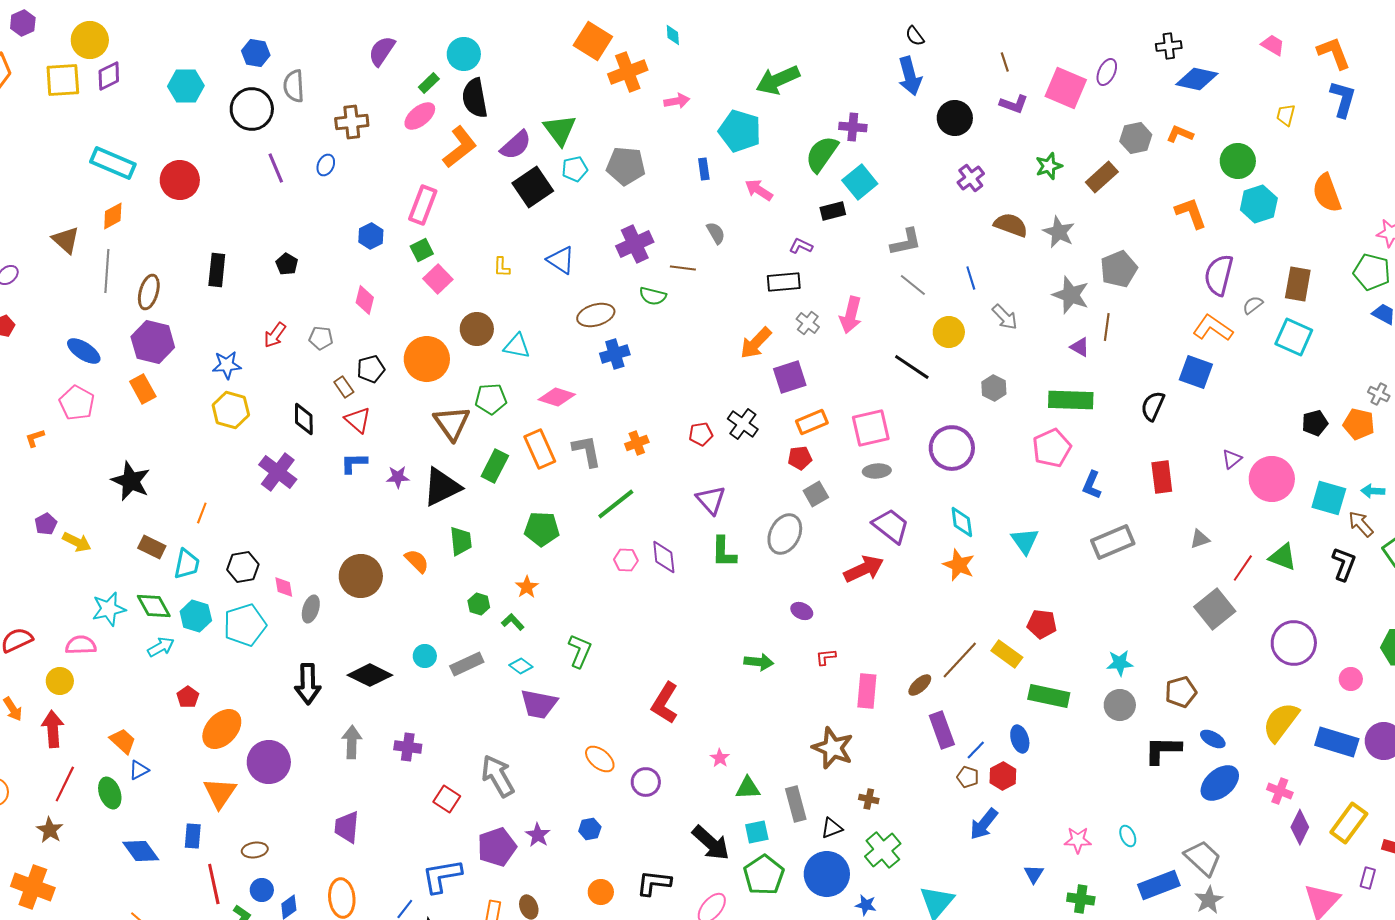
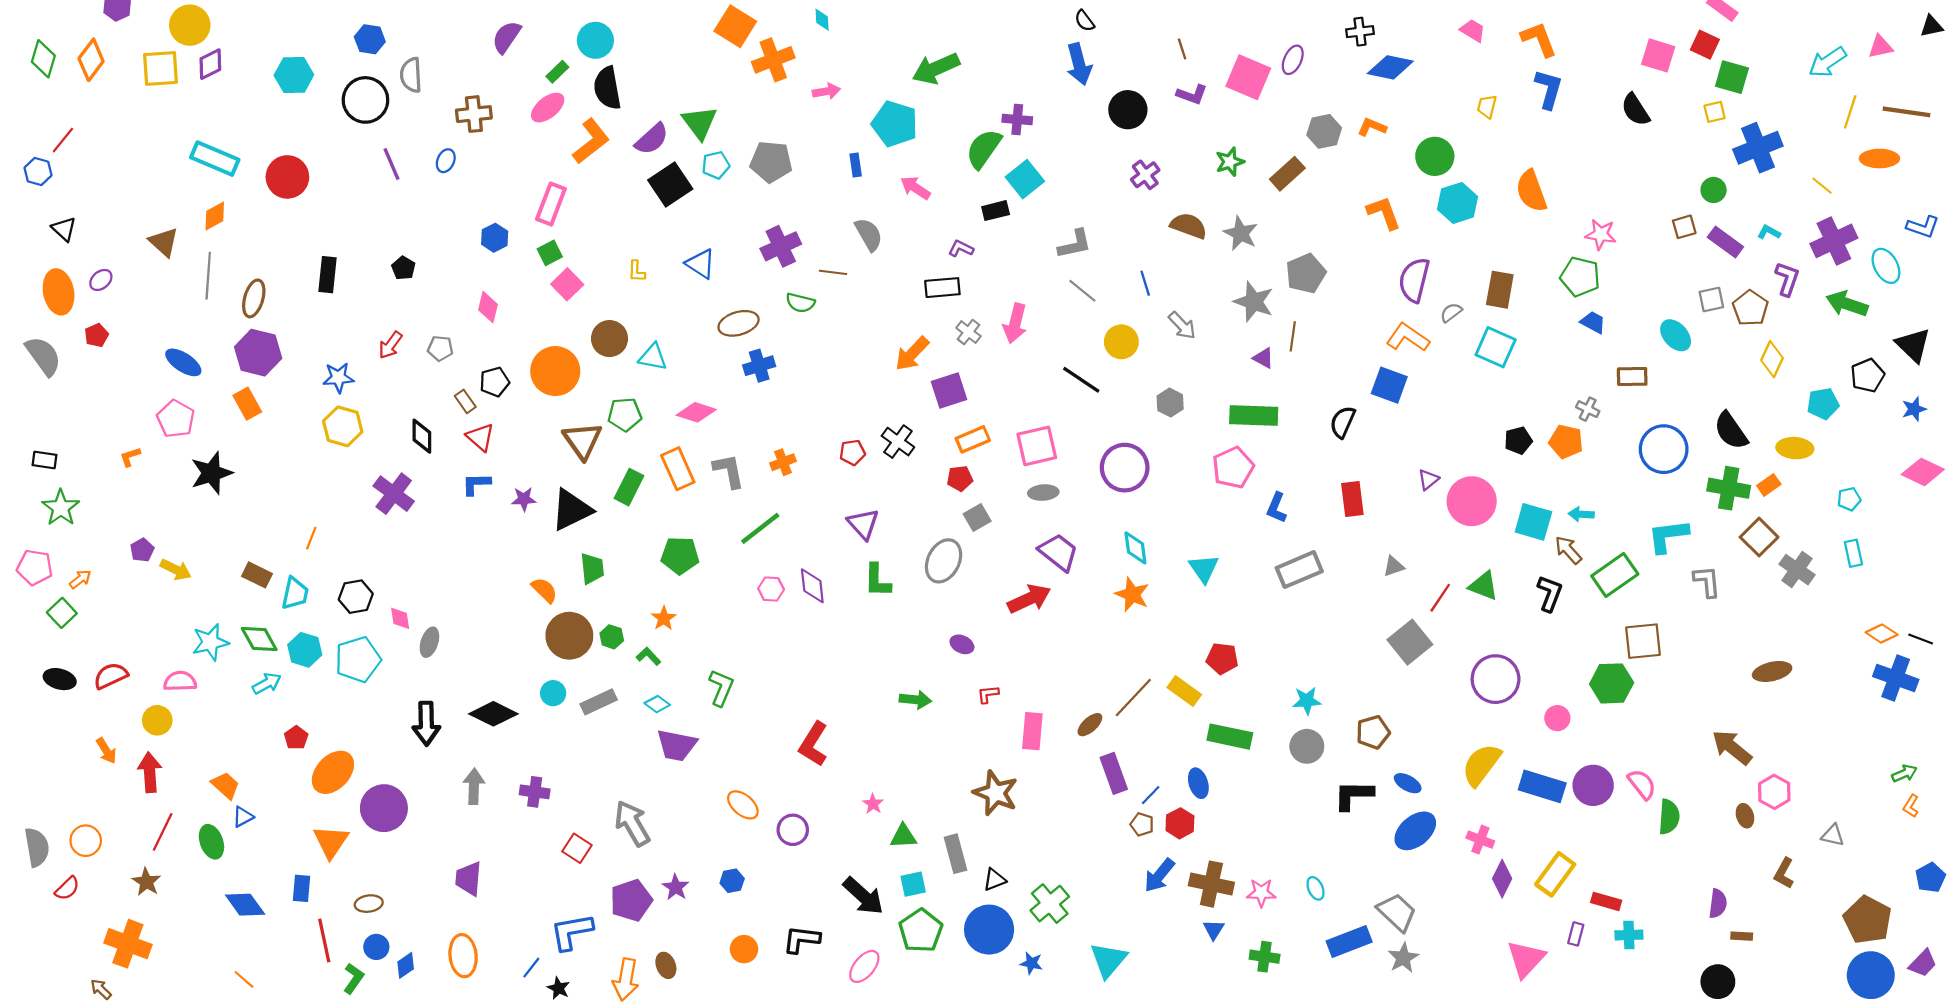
gray semicircle: (716, 233) -> (869, 234), size x1.4
black star: (131, 481) -> (211, 473), moved, turned 30
brown circle: (361, 576) -> (569, 636), moved
brown cross: (869, 799) -> (1211, 884), moved, size x2.0

